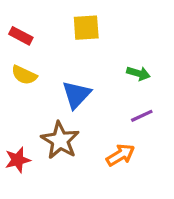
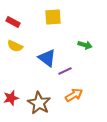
blue triangle: (76, 95) -> (47, 58), turned -36
purple line: (142, 116) -> (65, 71), moved
brown star: (60, 140) -> (39, 103), moved

